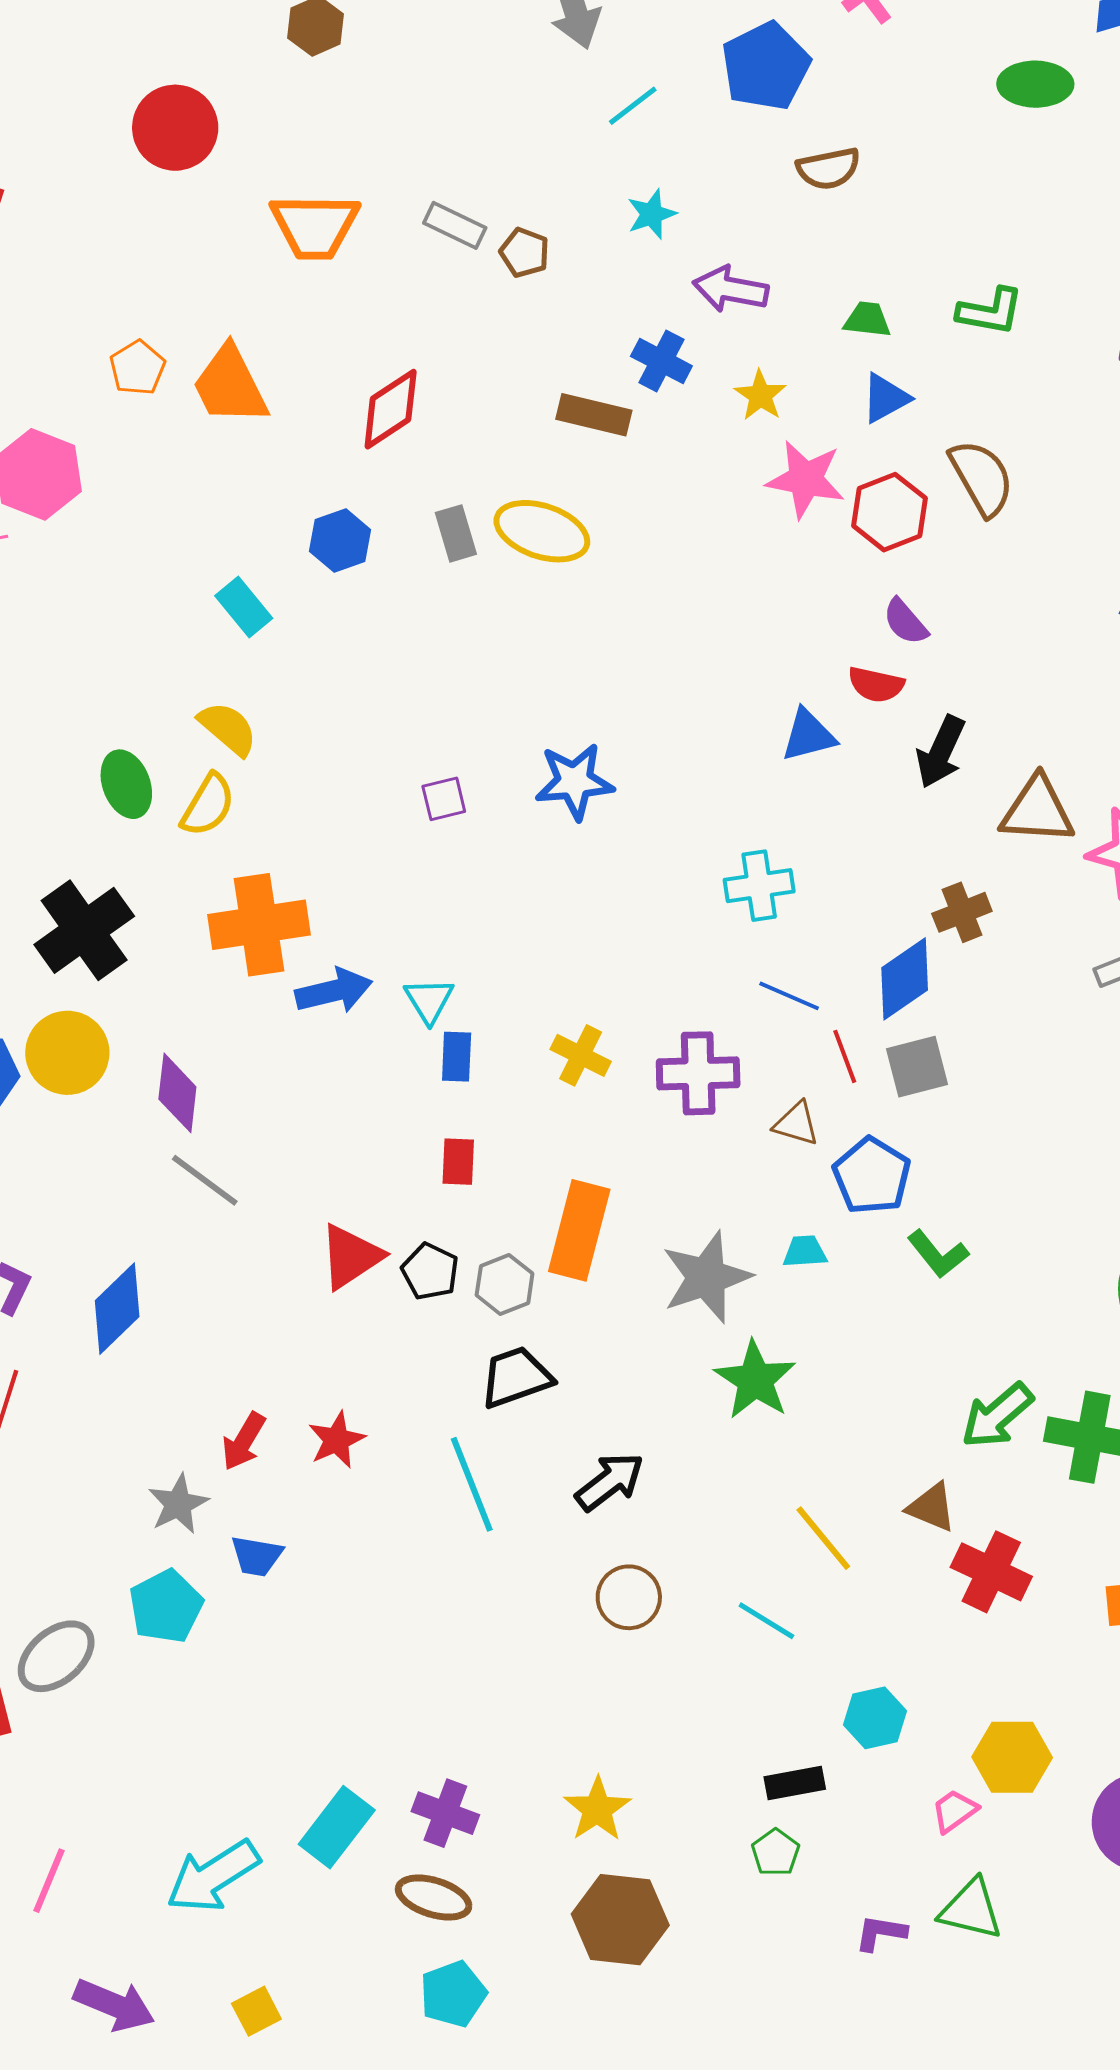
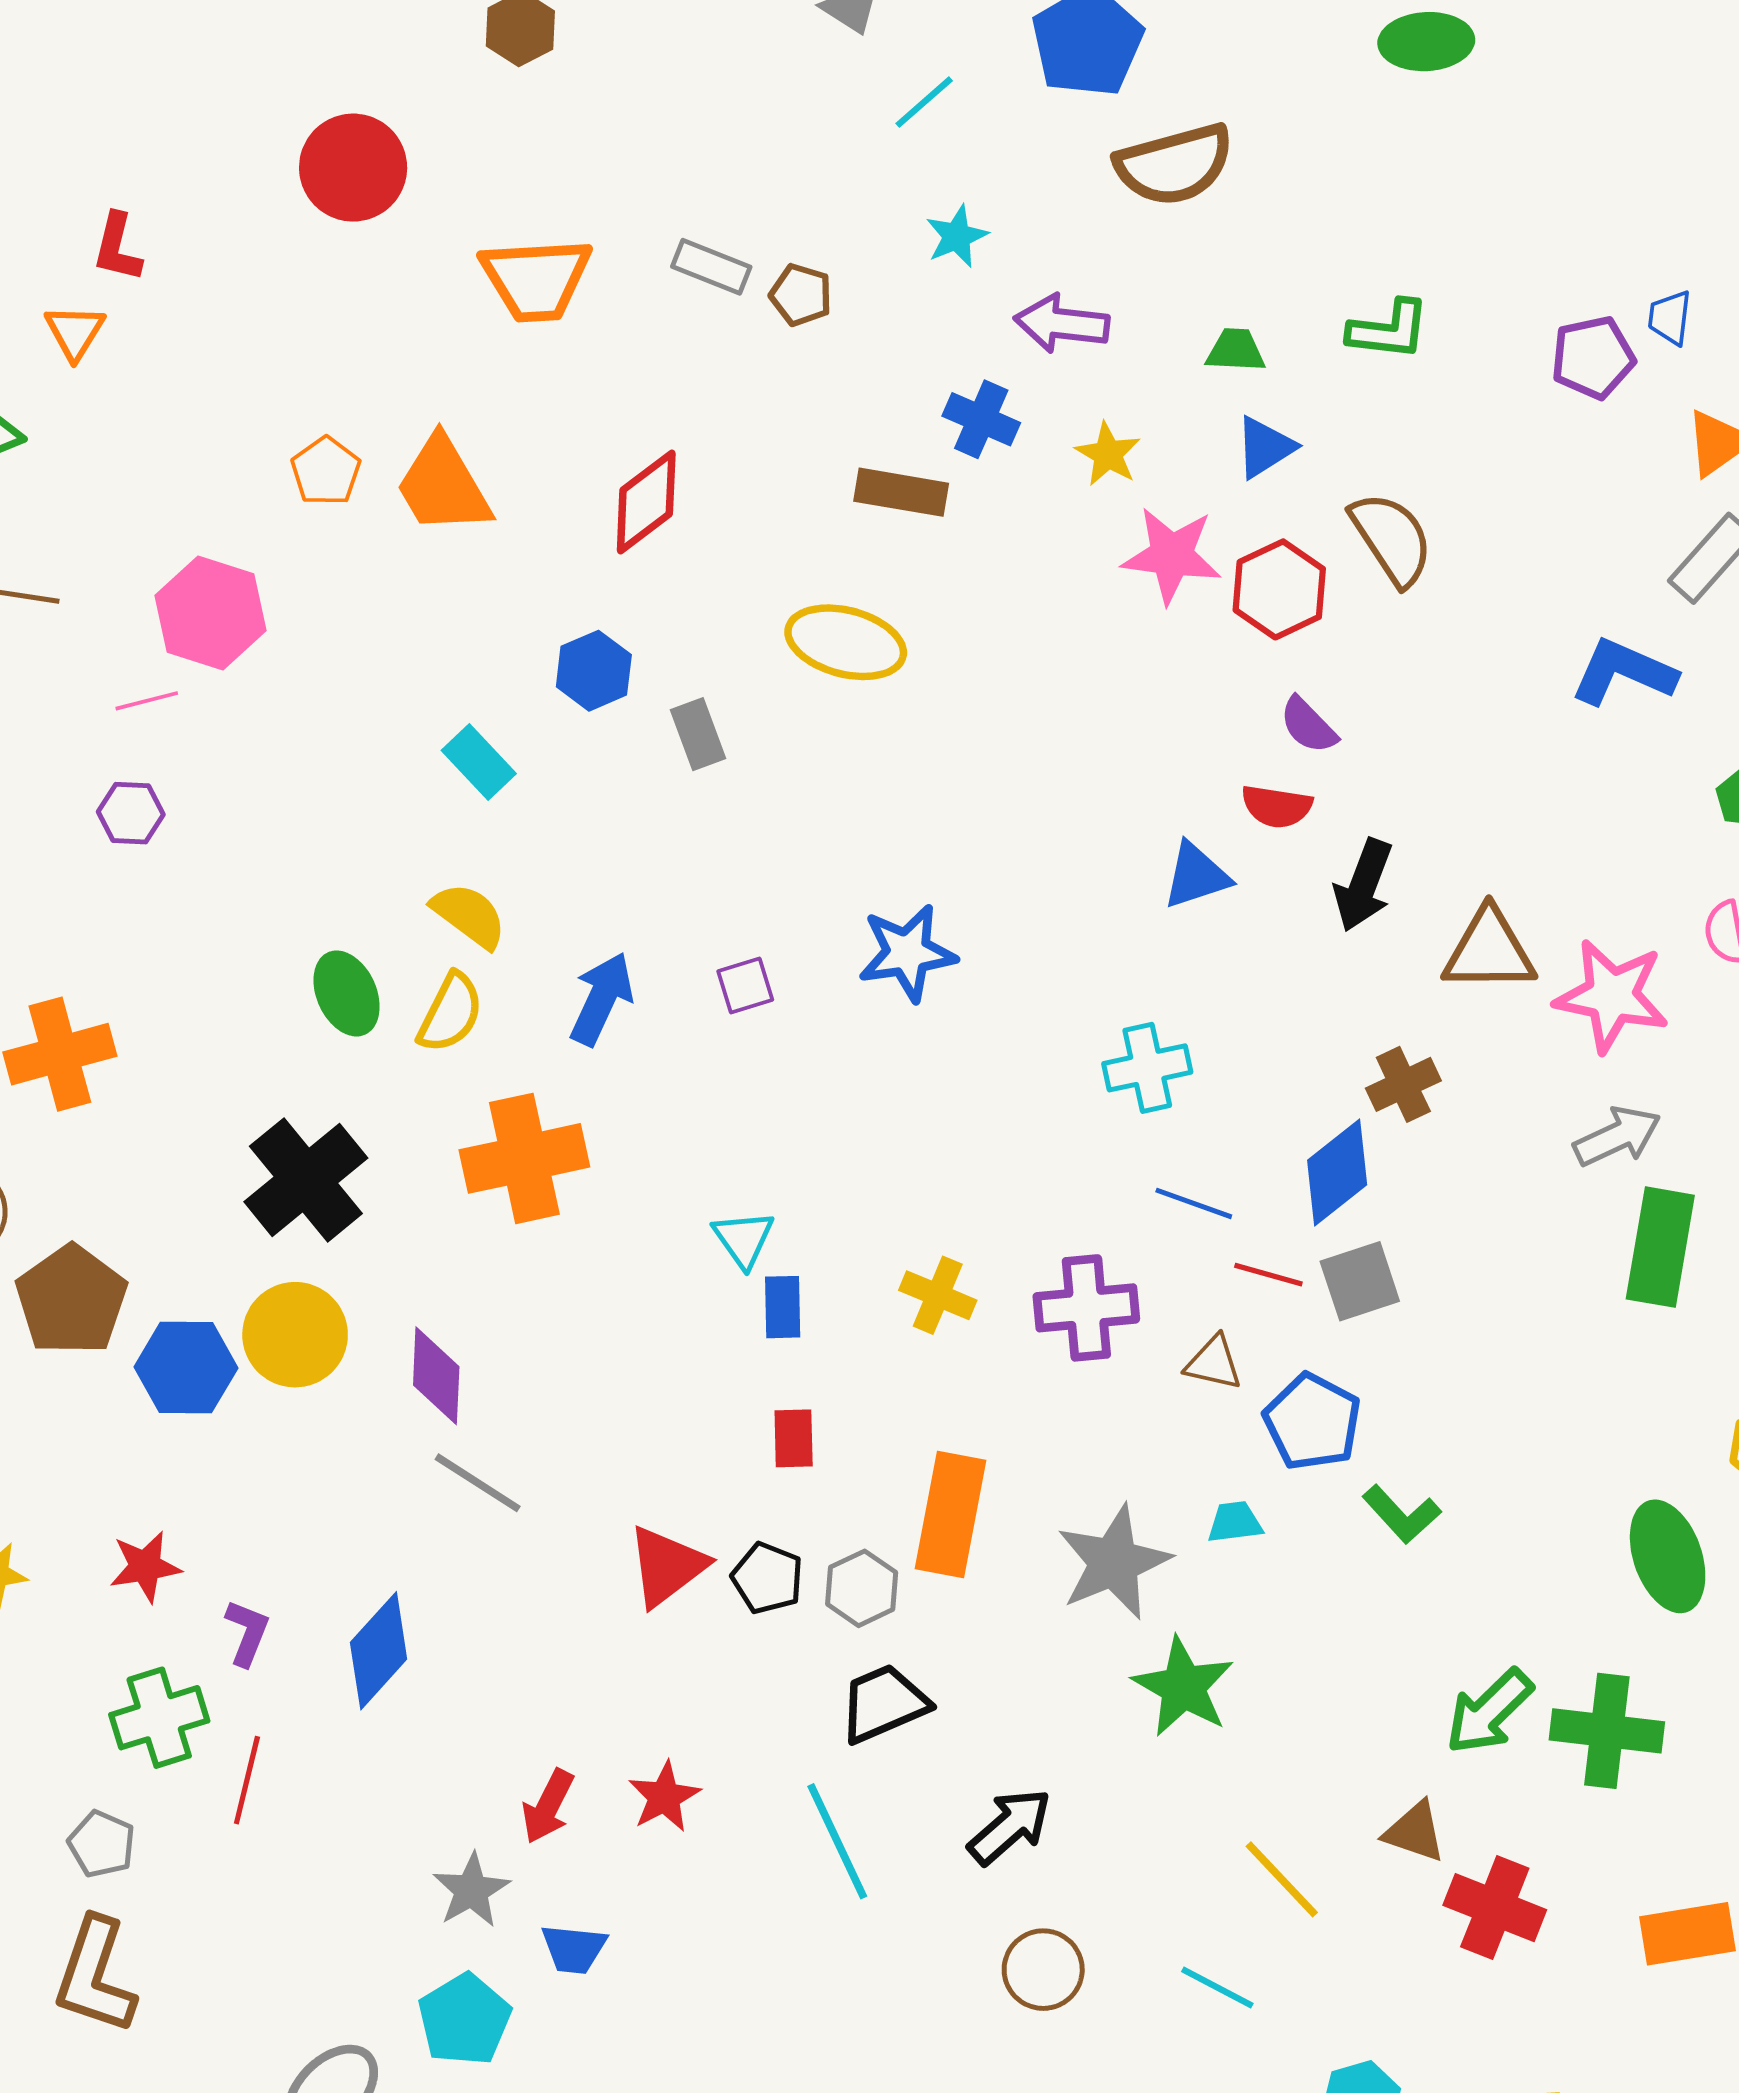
brown semicircle: (828, 169) -> (1174, 164), size x1.5
gray rectangle: (456, 533) -> (698, 734), moved
blue arrow: (334, 991) -> (602, 999), moved, turned -48
red line: (845, 1056) -> (1268, 1275), turned -50

